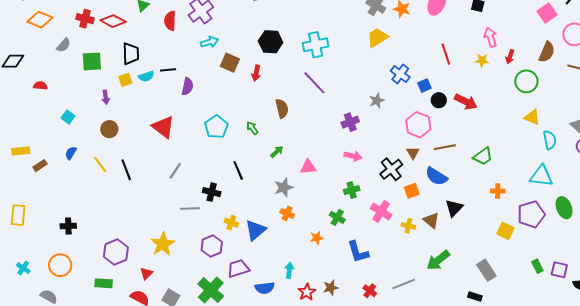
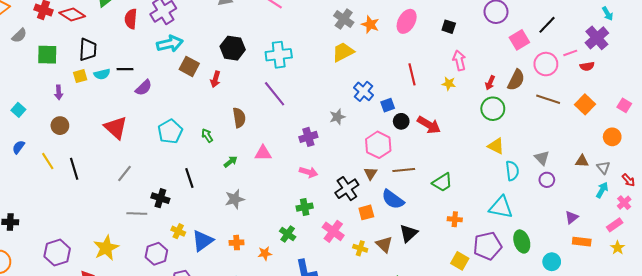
cyan arrow: (210, 42) -> (170, 44), size x1.4
red arrow: (510, 57) -> (490, 83), moved
purple semicircle: (187, 86) -> (144, 88), turned 30
pink triangle: (308, 167) -> (263, 153), moved
orange cross: (287, 213) -> (237, 243), moved, turned -32

